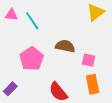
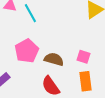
brown semicircle: (65, 46) -> (54, 59), moved

